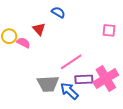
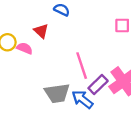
pink line: (71, 62) -> (82, 66), turned -70
purple rectangle: (84, 79) -> (98, 85), turned -36

